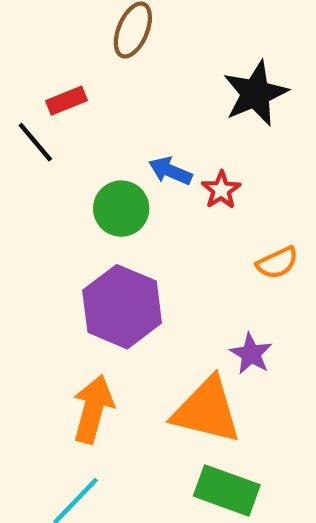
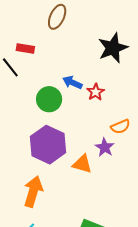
red rectangle: (67, 101) -> (25, 49), turned 30
purple star: (251, 354) -> (105, 147), moved
orange triangle: (207, 410) -> (82, 164), moved, size x0.6

